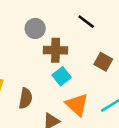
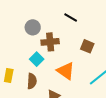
cyan square: (62, 76) -> (37, 59), moved
orange triangle: (77, 105) -> (66, 71), moved

